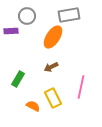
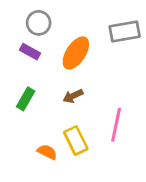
gray rectangle: (69, 15) -> (125, 31), moved
purple rectangle: (11, 31) -> (30, 52), moved, turned 32
green rectangle: (18, 79) -> (26, 99), moved

